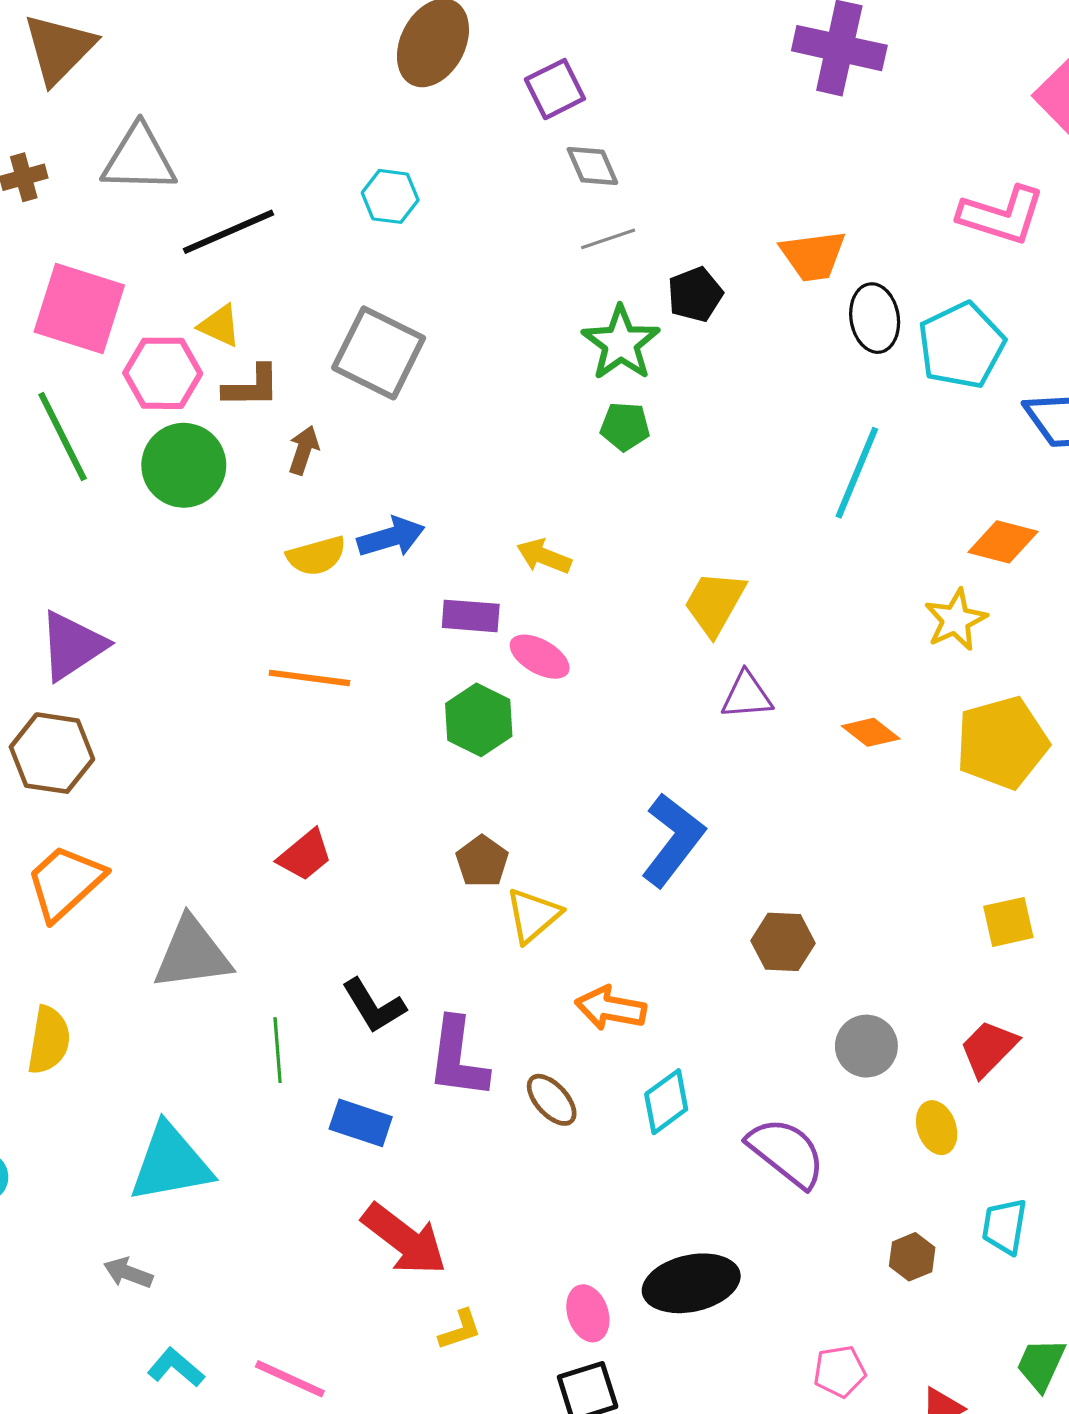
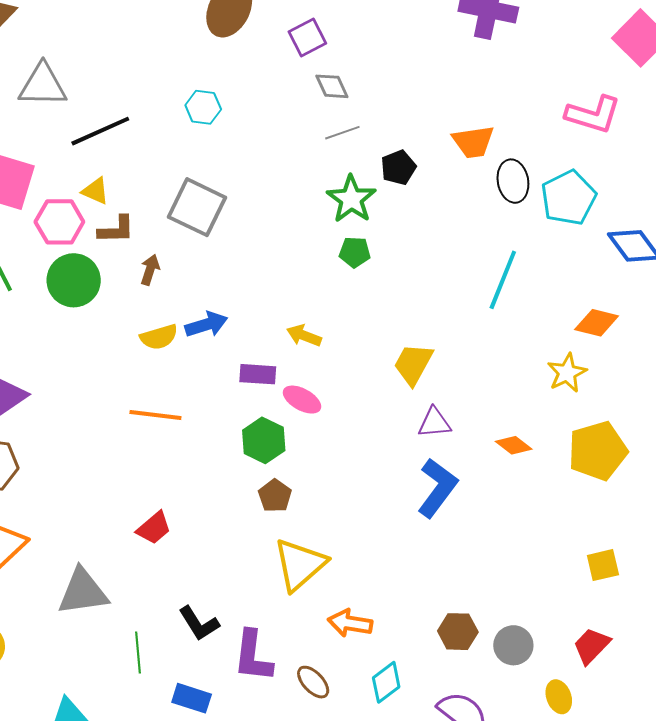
blue L-shape: (673, 840) -> (437, 488), moved
brown pentagon: (482, 861) -> (275, 496), moved
yellow triangle: (533, 915) -> (300, 565), size x1.5
brown hexagon: (783, 942) -> (458, 632), moved

